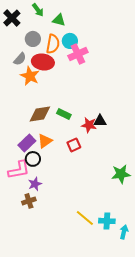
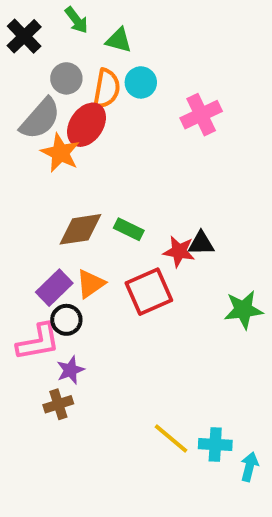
pink cross: (78, 54) -> (201, 115), moved
gray semicircle: (20, 59) -> (40, 119), size x1.6
red ellipse: (43, 62) -> (86, 125), turned -65
red square: (74, 145) -> (149, 292), size x1.6
green star: (121, 174) -> (243, 310), moved

